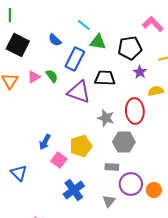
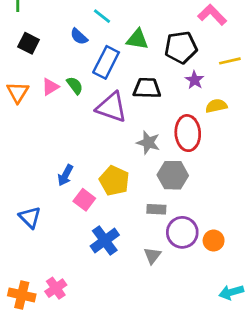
cyan line: (84, 25) -> (102, 16), moved
black square: (18, 45) -> (29, 43), size x0.7
yellow pentagon: (81, 146) -> (114, 181), turned -30

